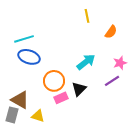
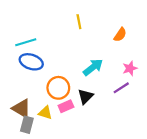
yellow line: (87, 16) -> (79, 22), moved
gray rectangle: (12, 115) -> (27, 125), moved
yellow triangle: (38, 116) -> (45, 113), moved

